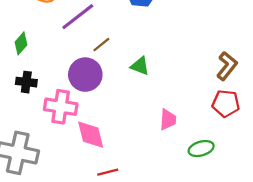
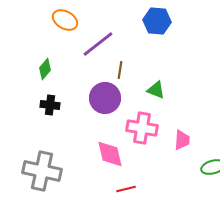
brown line: (101, 45) -> (120, 70), turned -42
pink cross: (61, 107) -> (142, 128), moved

